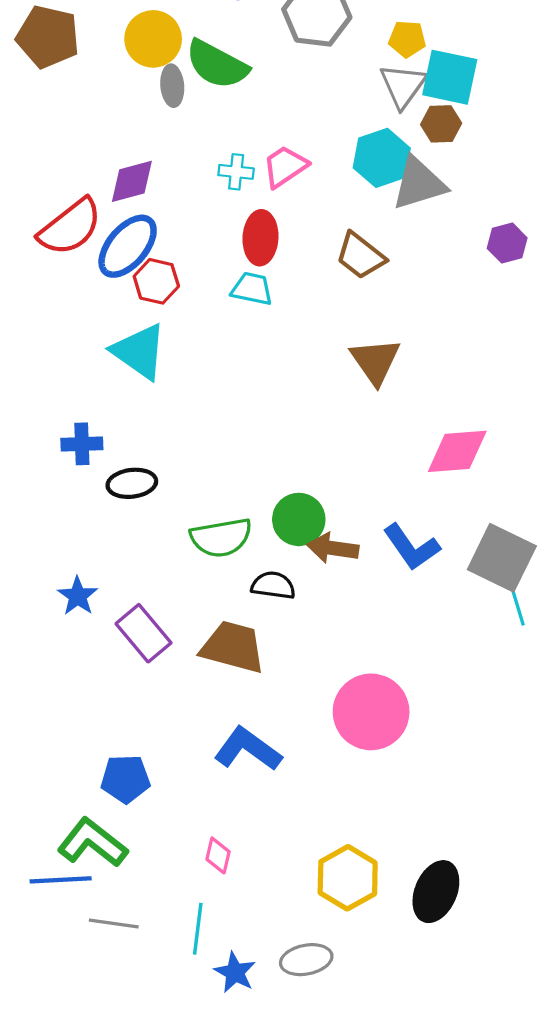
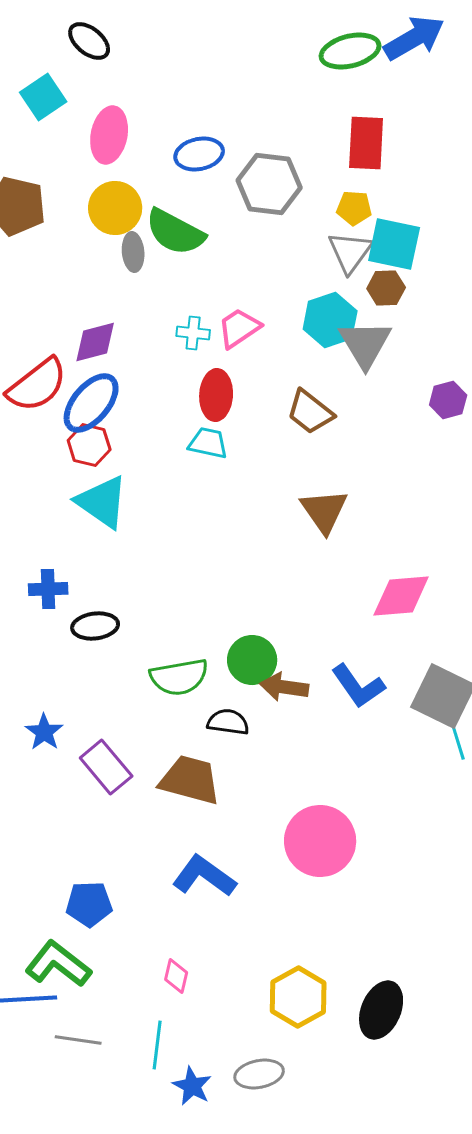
gray triangle: (419, 183) -> (365, 344), turned -44
red hexagon: (156, 281) -> (89, 445), moved

